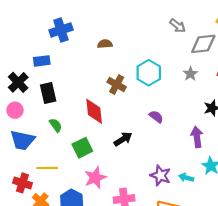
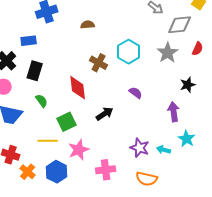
gray star: (190, 74) -> (168, 53), size x1.5
black rectangle: (48, 93) -> (35, 71), turned 30
yellow line: (47, 168) -> (48, 141), moved

